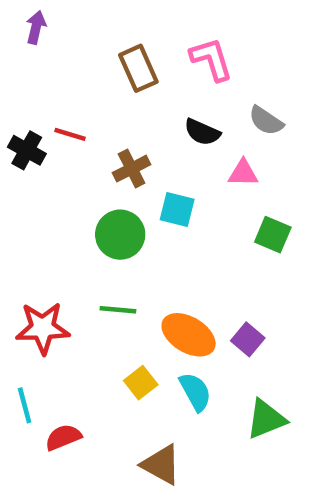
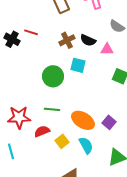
black semicircle: (202, 132) -> (88, 40), moved
brown cross: (132, 169) -> (67, 40), moved
red semicircle: (63, 437) -> (42, 131), moved

